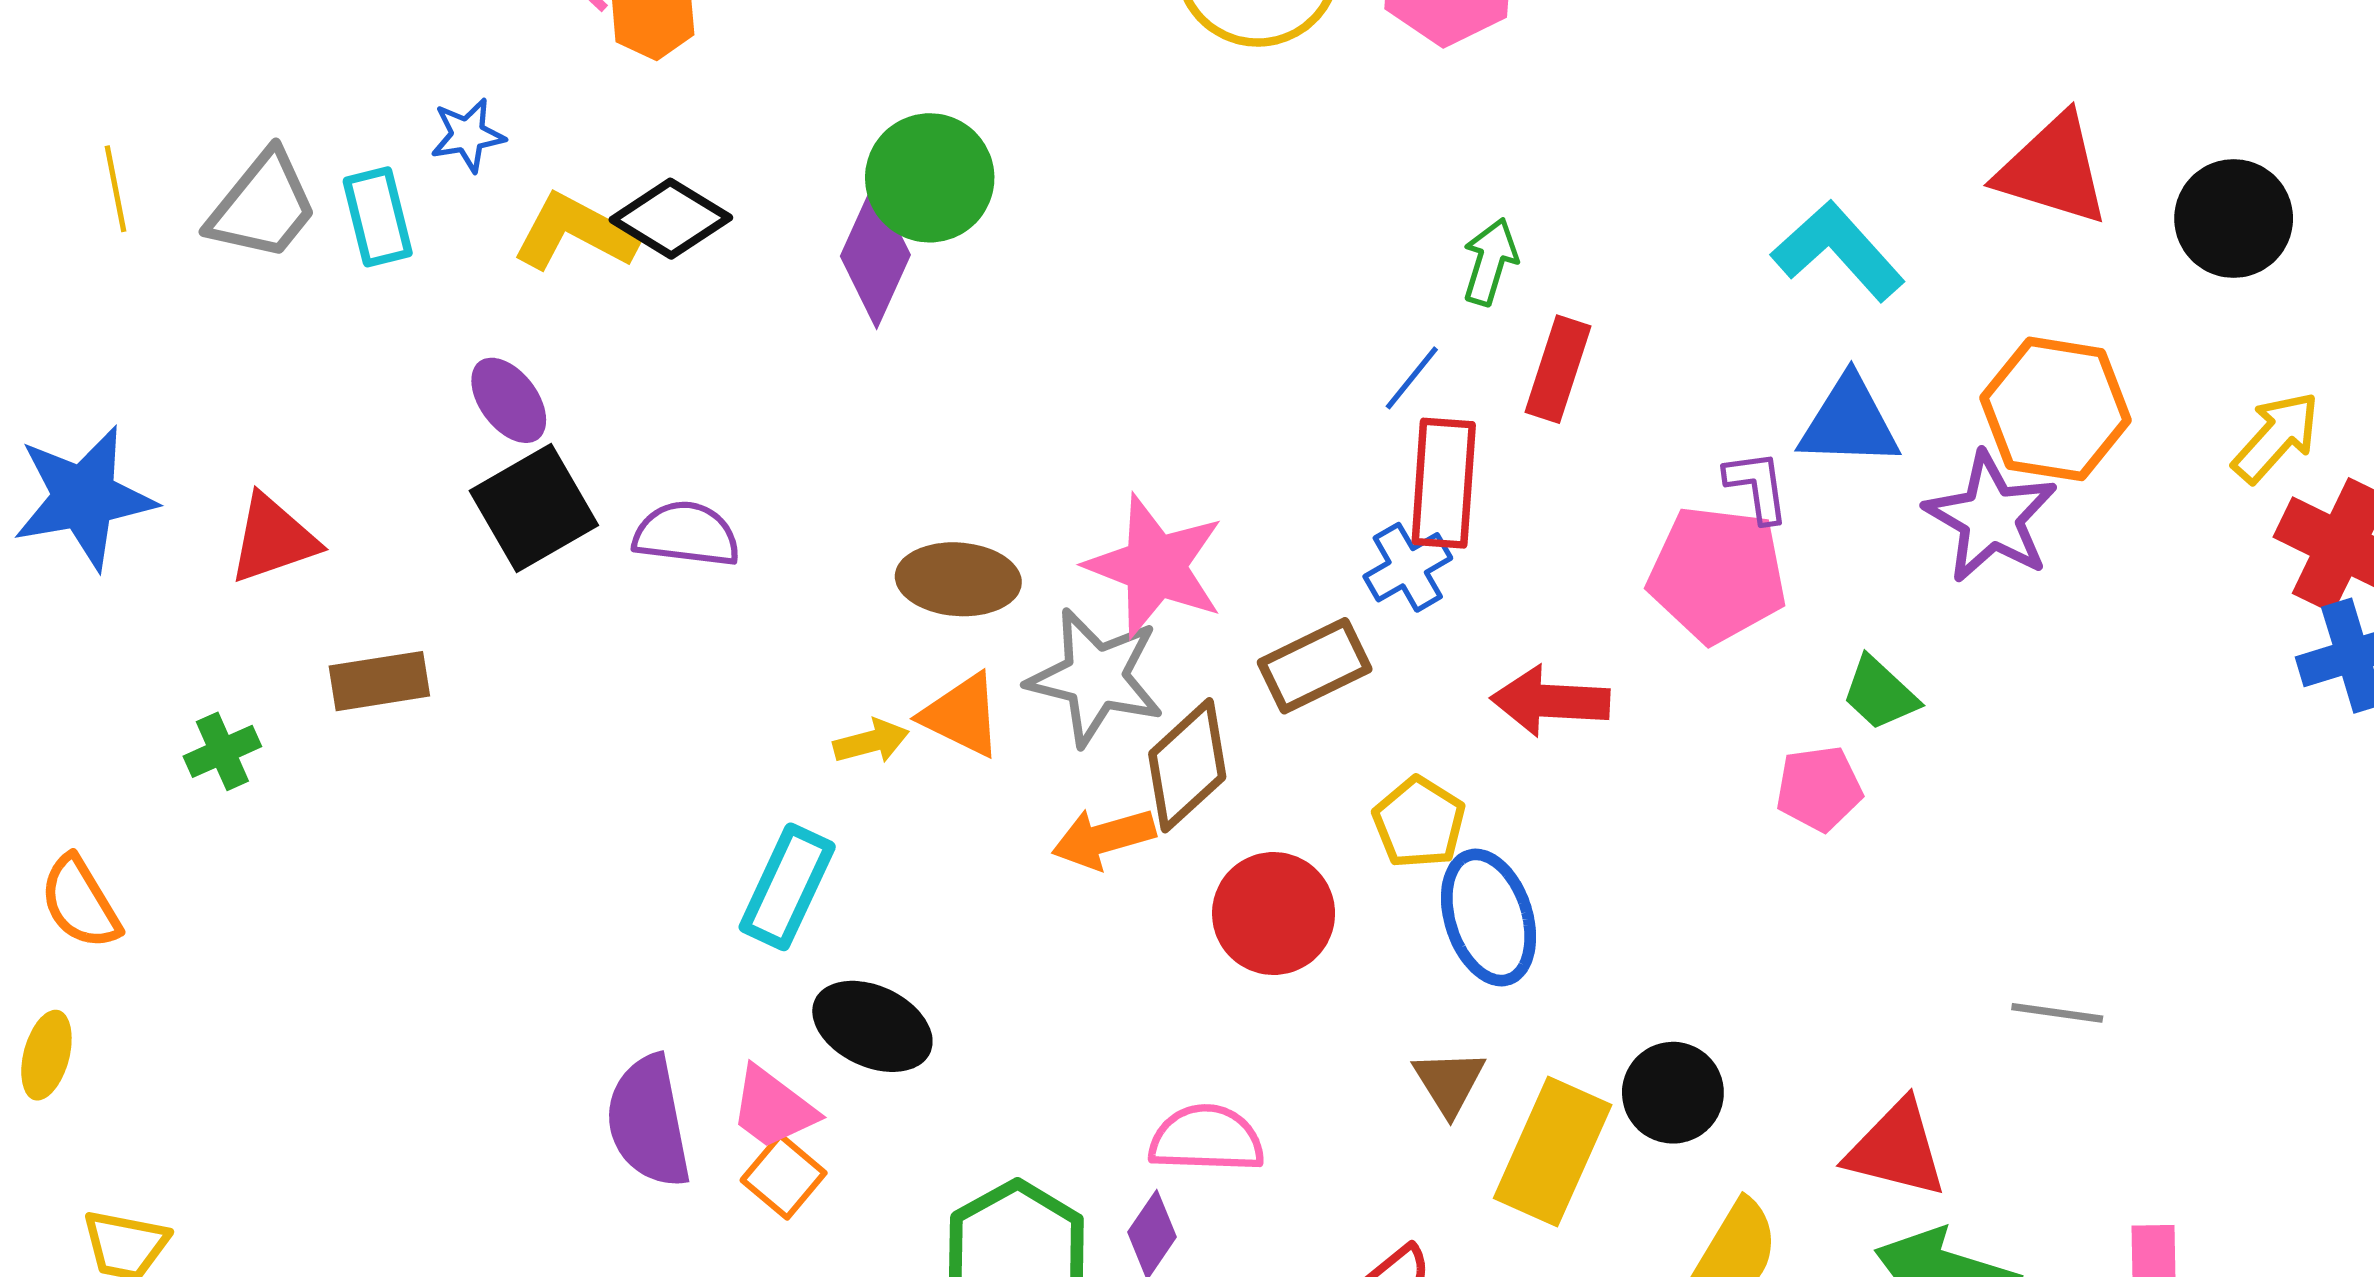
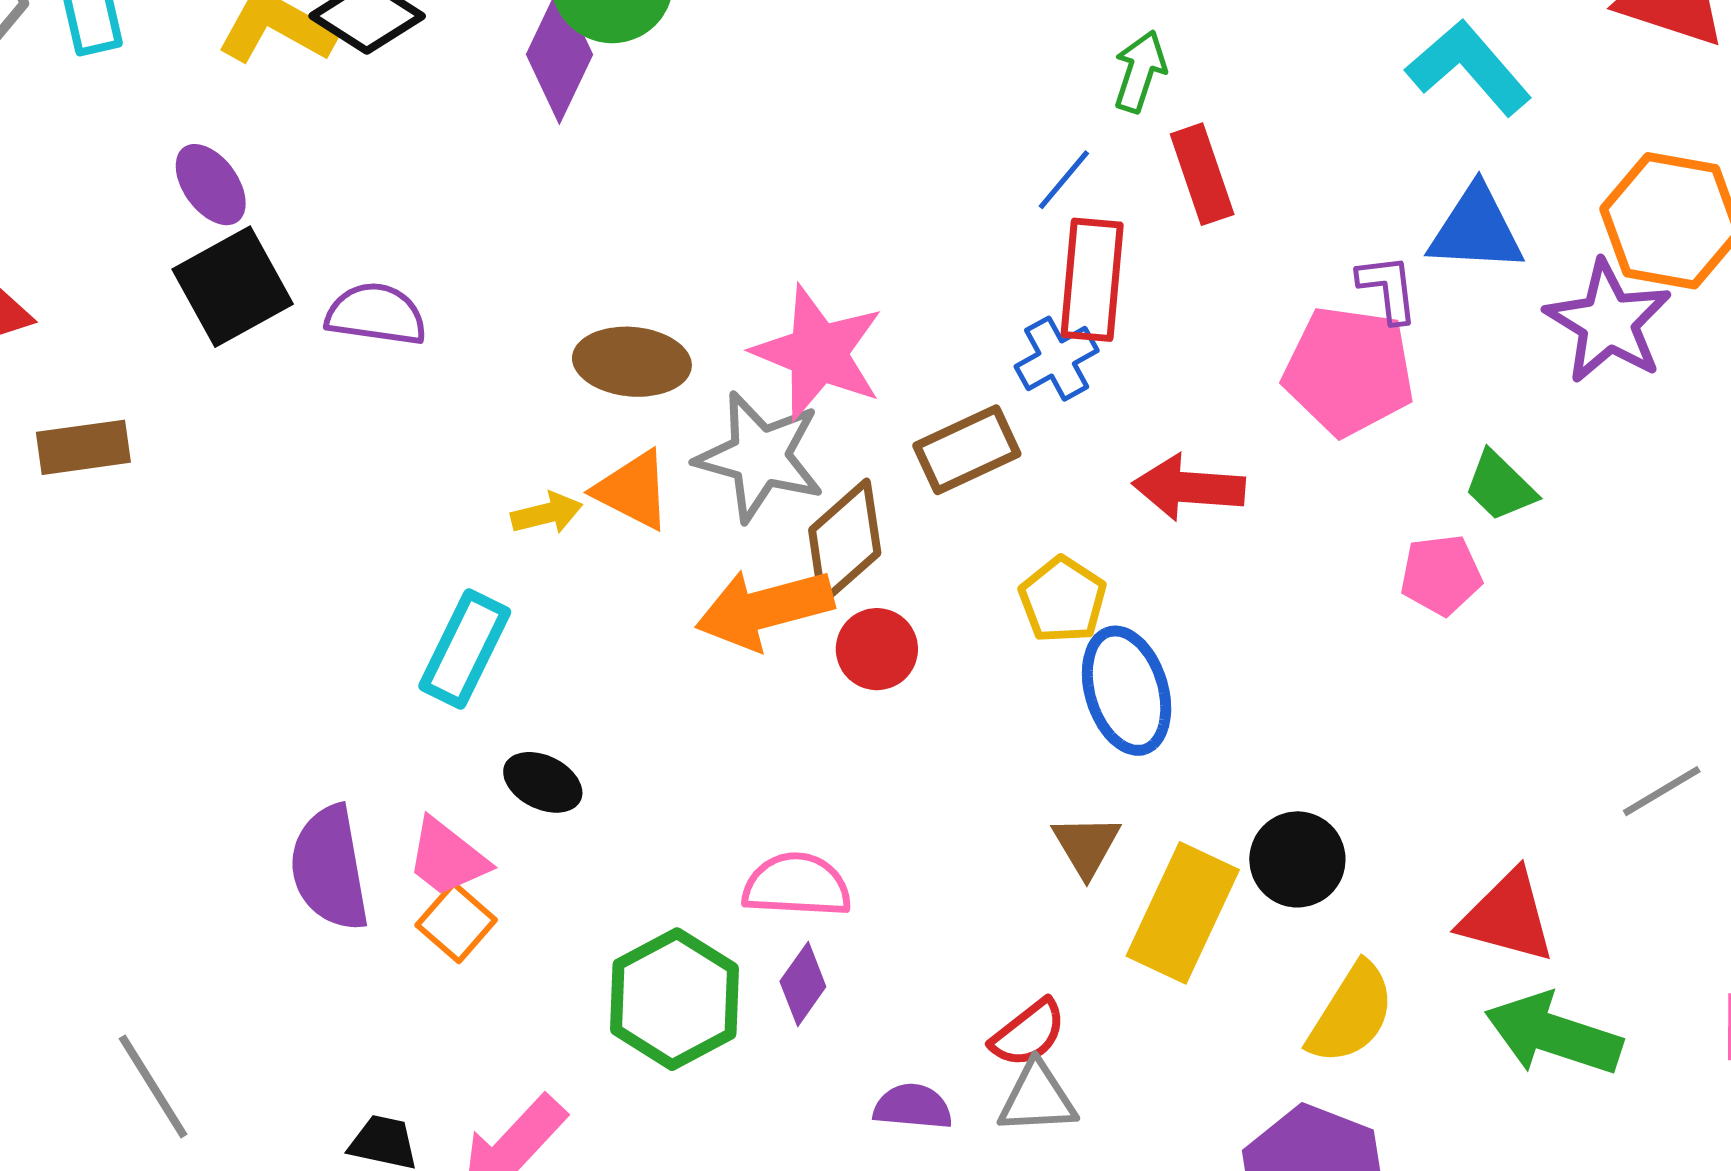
red rectangle: (1558, 369) -> (1202, 174), turned -38
orange arrow: (1104, 838) -> (764, 609), size x1.4
red circle: (1274, 913) -> (877, 649), moved, size x0.7
gray line: (2057, 1013) -> (1662, 791), turned -40
black ellipse: (872, 1026) -> (543, 782), size x0.7
pink semicircle: (1206, 1139) -> (797, 885), moved

